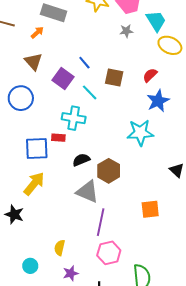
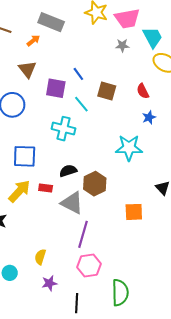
red semicircle: (150, 75) -> (143, 91), turned -77
purple square: (63, 78) -> (56, 88), turned -30
blue star: (158, 101) -> (149, 117), size x0.6
red rectangle: (58, 138) -> (46, 188), moved
orange square: (150, 209) -> (134, 212), moved

